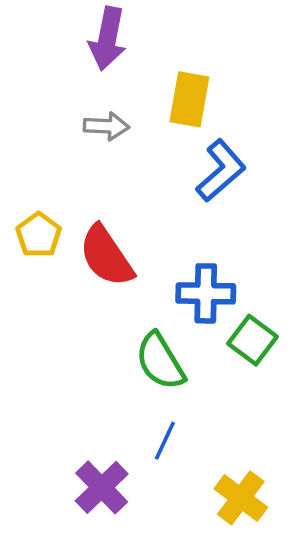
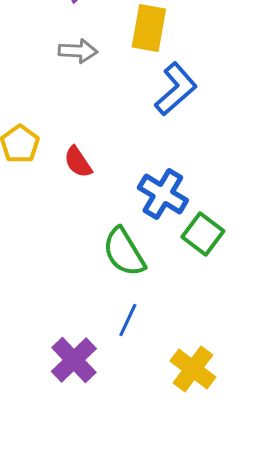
red semicircle: (106, 256) -> (78, 162), size x0.6
blue cross: (206, 293) -> (163, 194), turned 30

